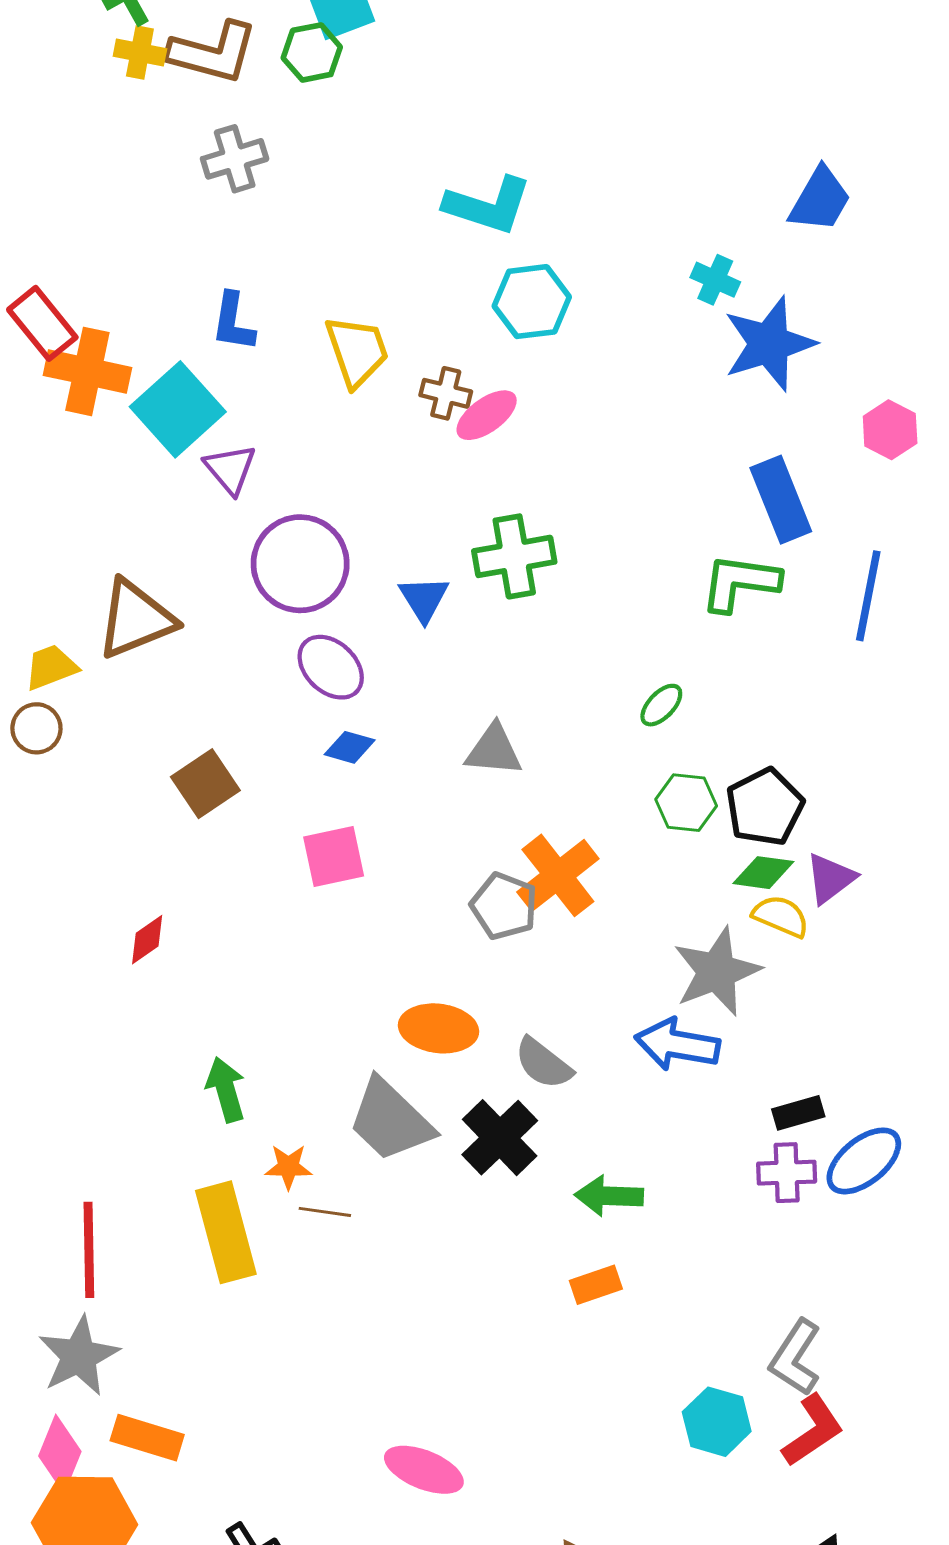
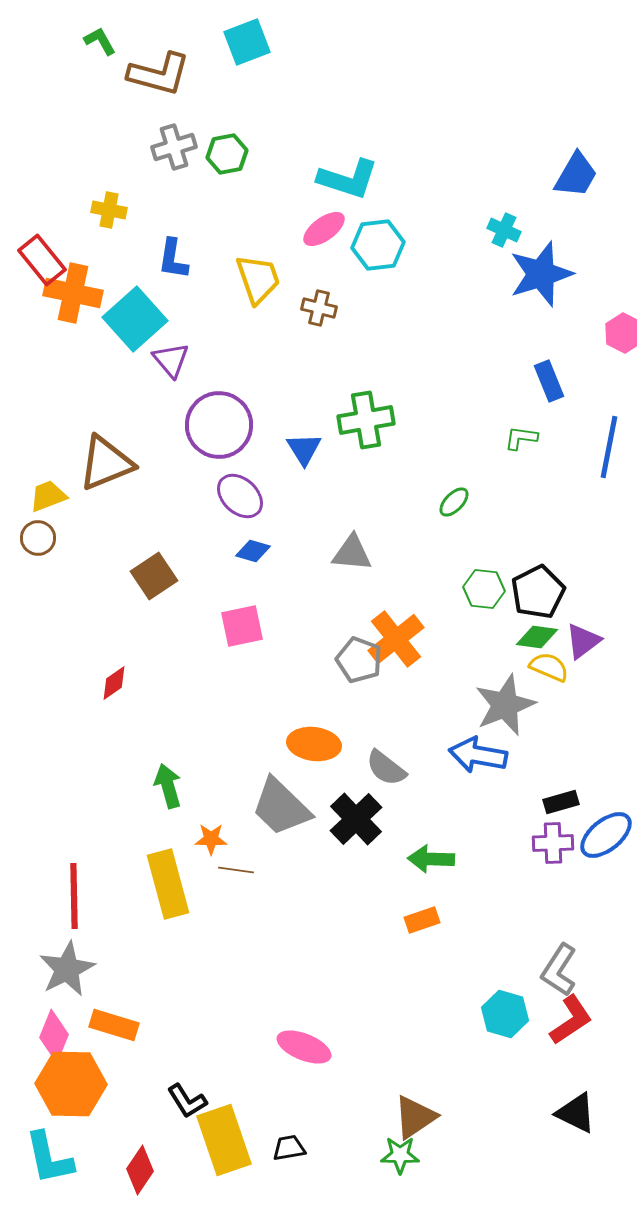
yellow cross: (140, 52) -> (109, 210), moved
green hexagon: (312, 52) -> (227, 154), moved
pink ellipse: (487, 415) -> (324, 229), moved
blue rectangle: (781, 500) -> (549, 381), size x0.7
green L-shape: (740, 583) -> (521, 438), size x0.6
green ellipse: (661, 705) -> (454, 502), moved

